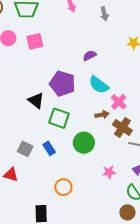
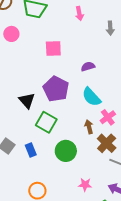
pink square: (35, 41) -> (53, 49), moved
brown arrow: (102, 115) -> (89, 127), turned -104

